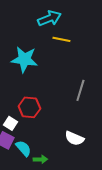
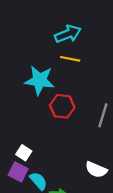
yellow line: (61, 39) -> (70, 59), moved
red hexagon: (29, 107) -> (62, 106), moved

